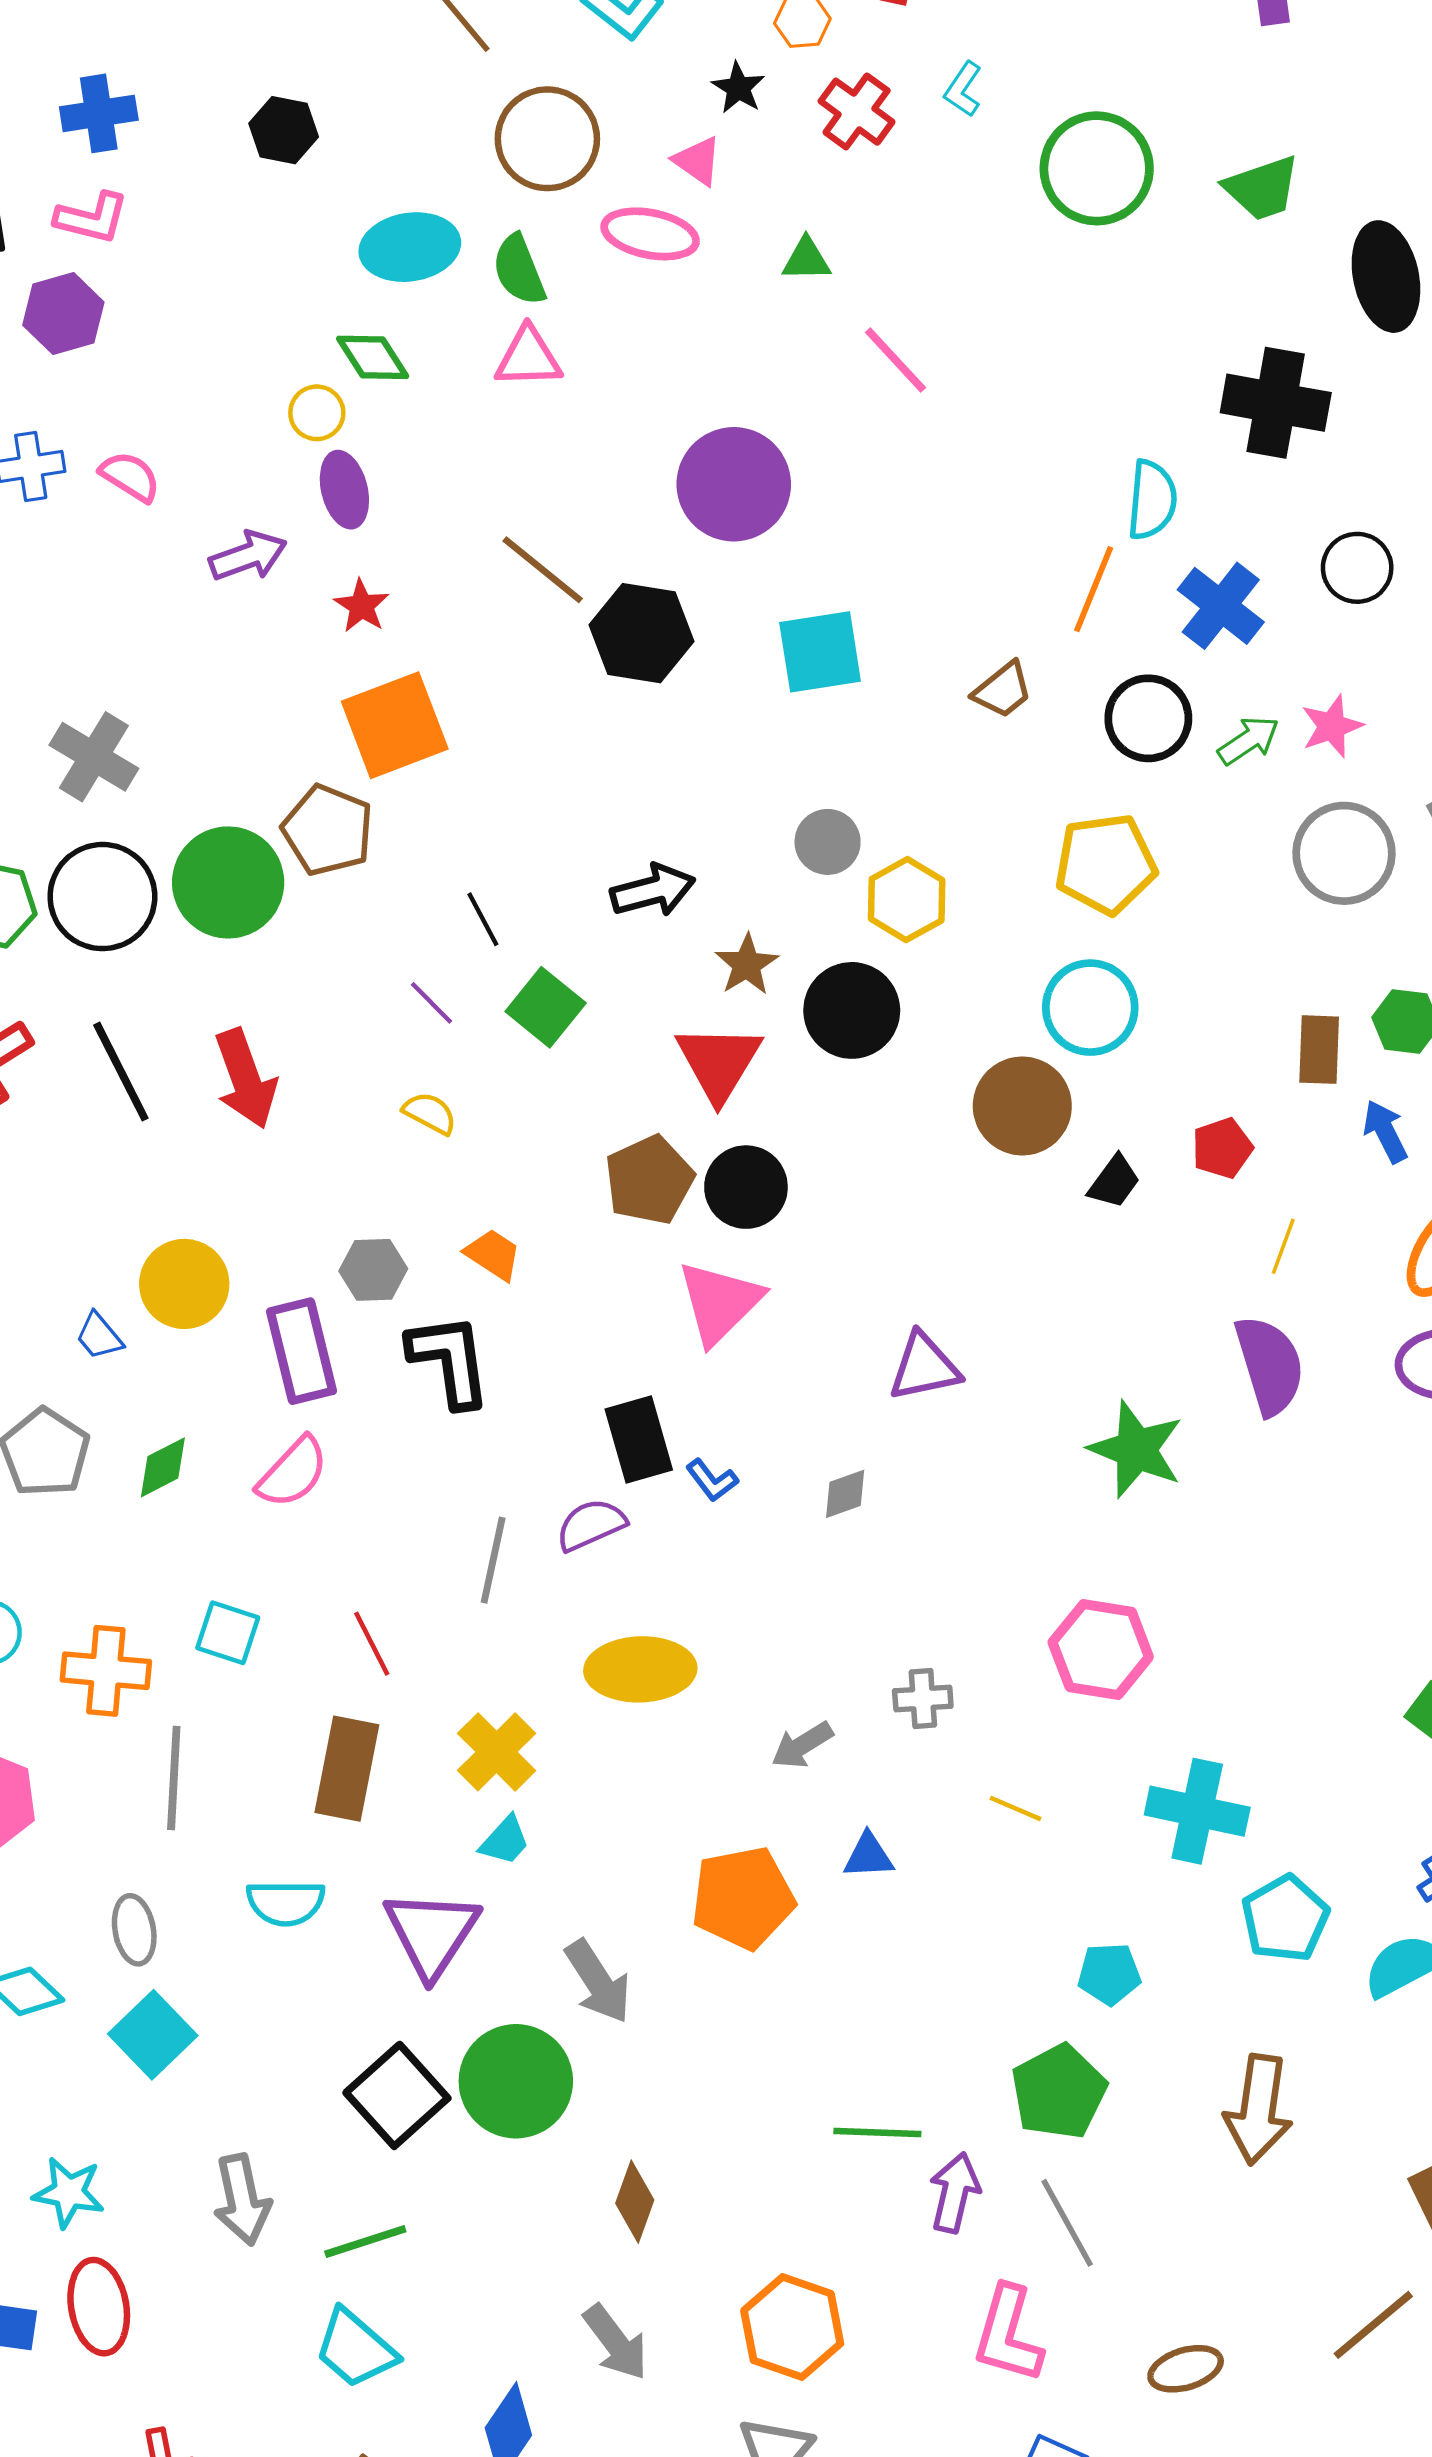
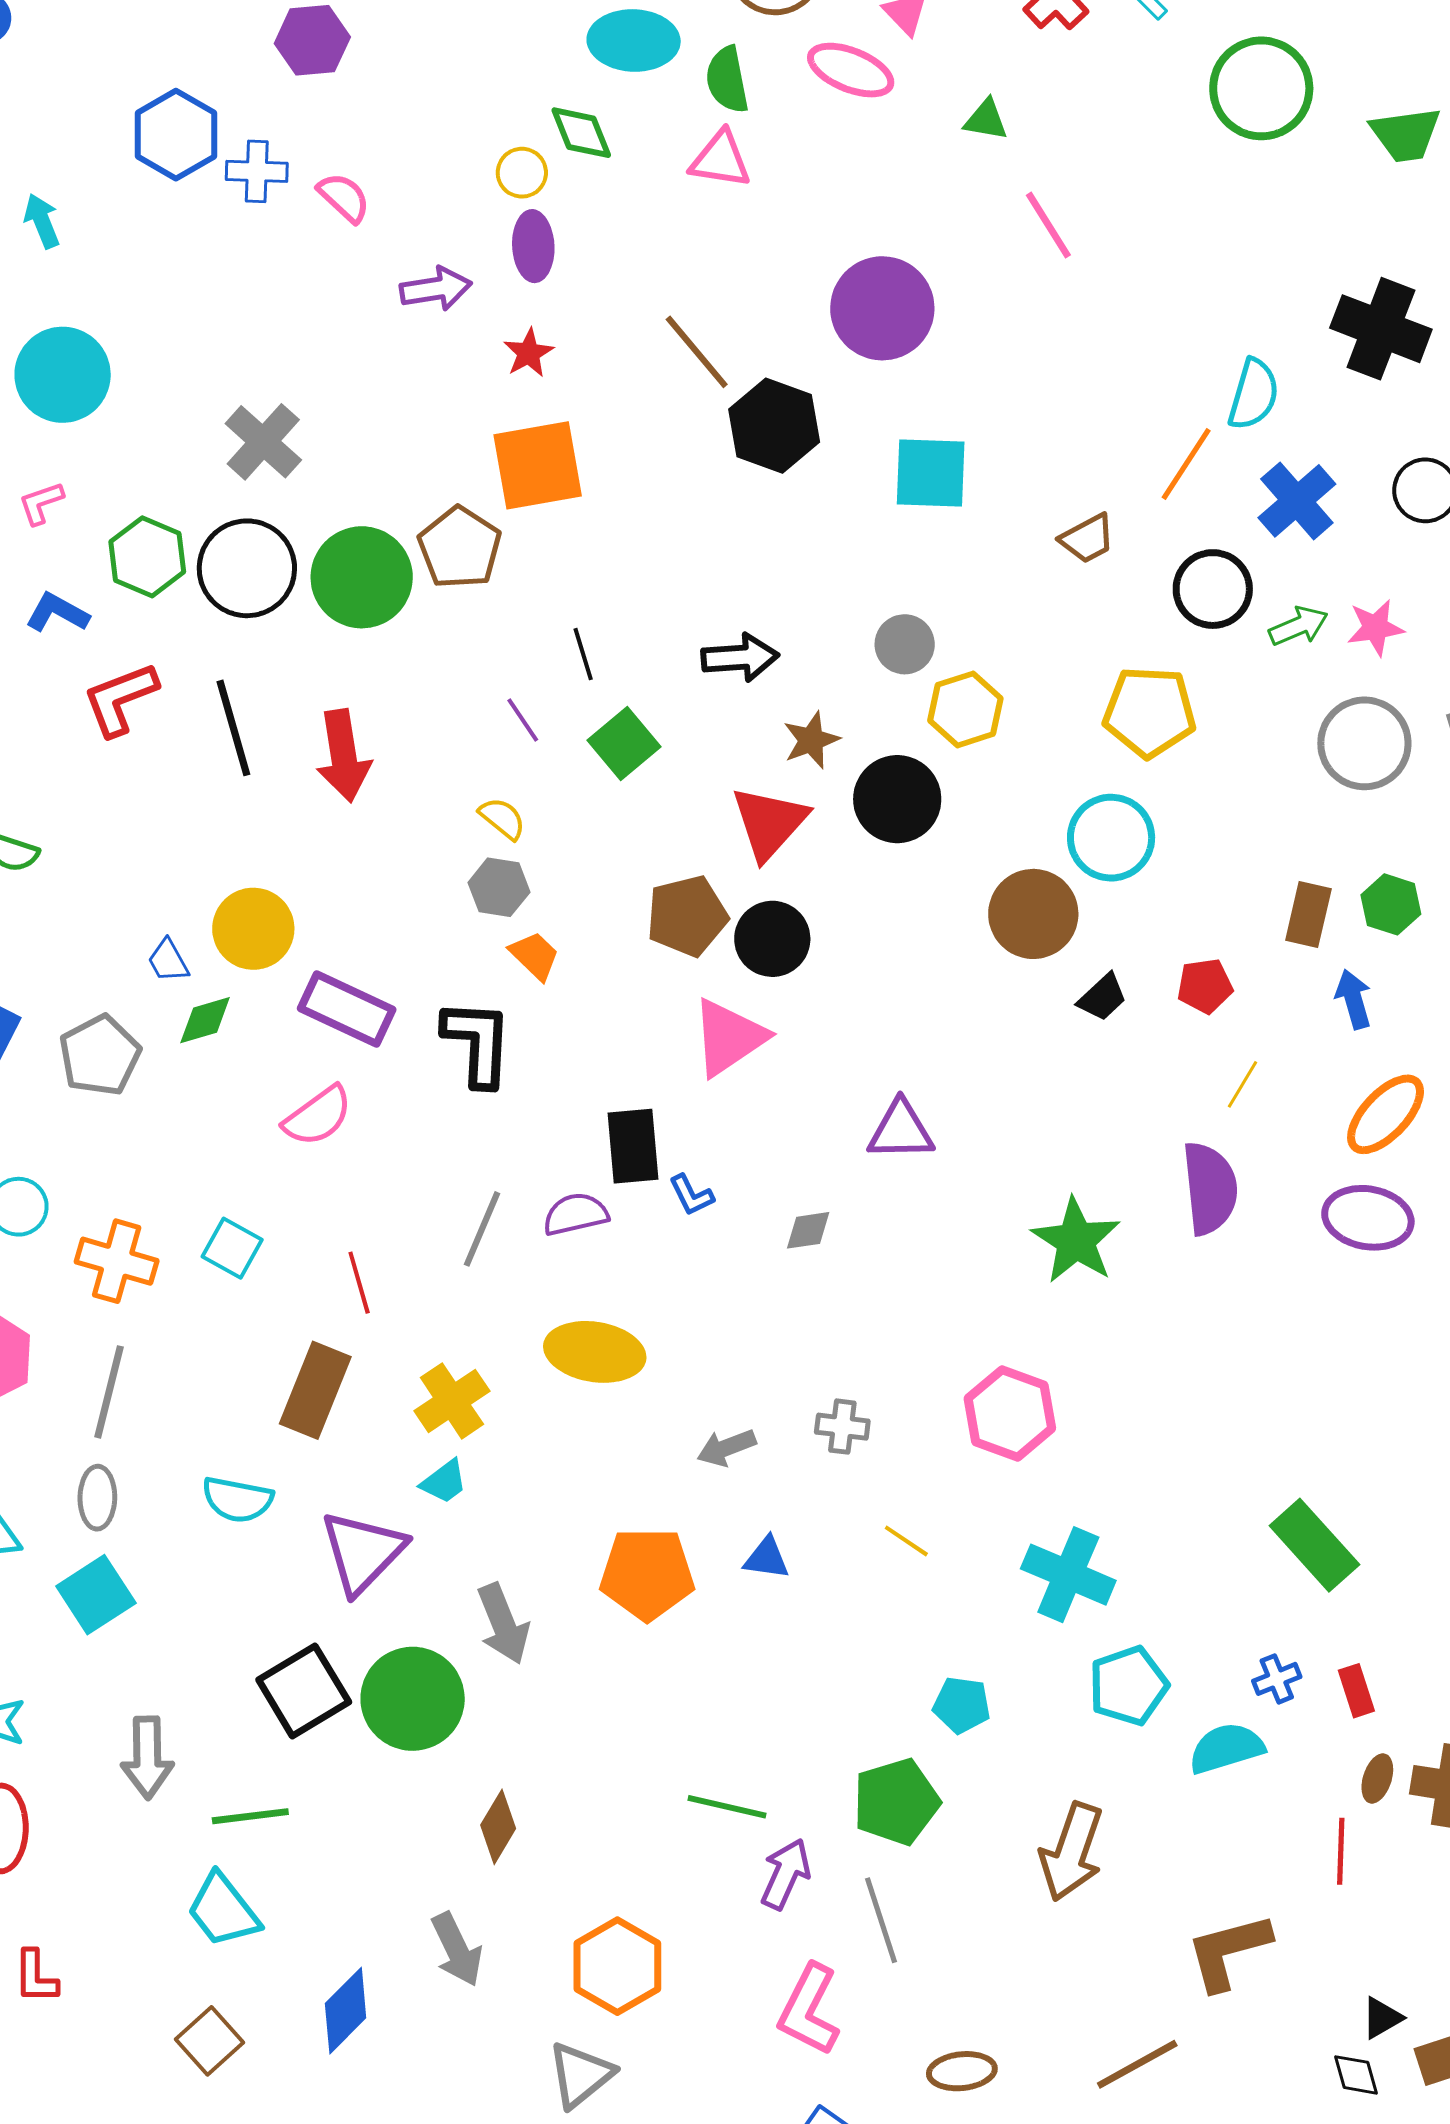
gray hexagon: (373, 1270) -> (499, 887), moved
purple rectangle: (301, 1351) -> (347, 1009), turned -62
green diamond: (163, 1467) -> (205, 1020), moved
gray line: (174, 1778) -> (109, 1392), moved

